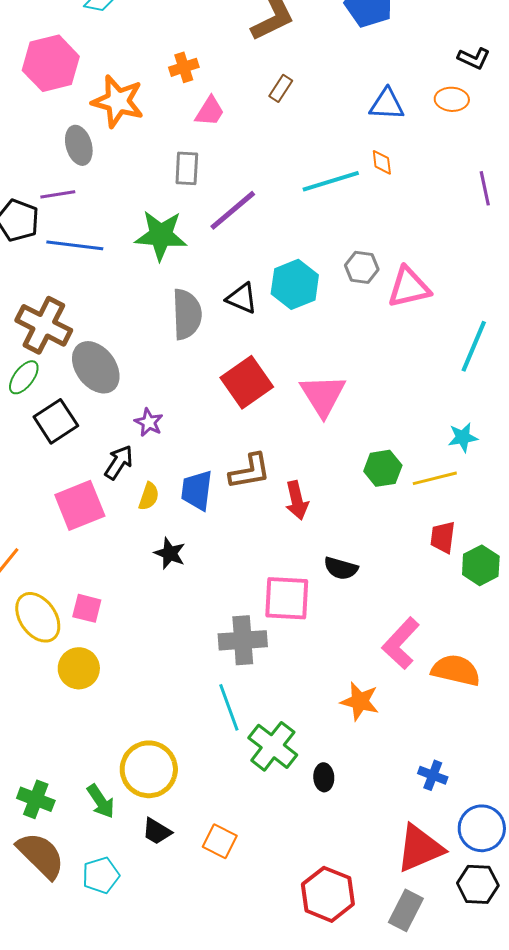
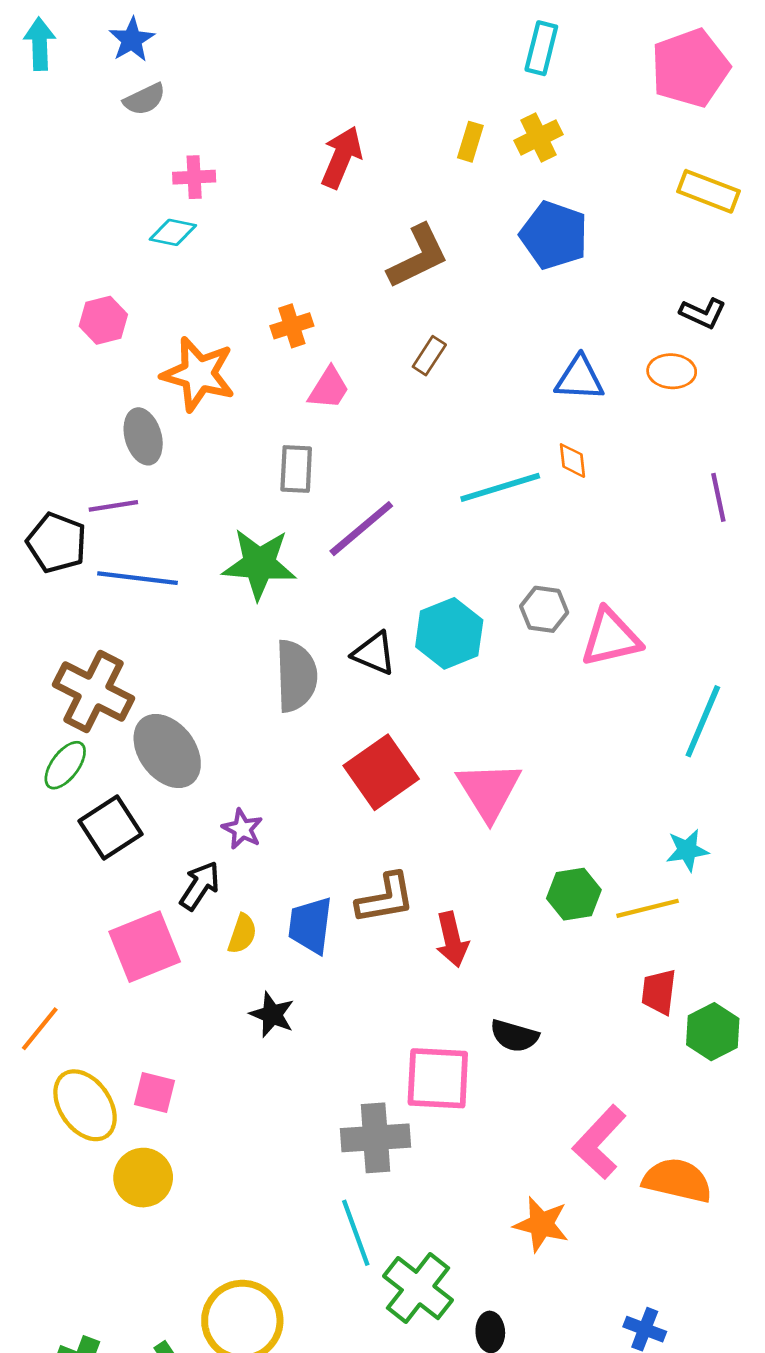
pink hexagon: (51, 63) -> (103, 320), size x0.6

